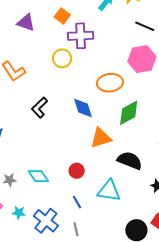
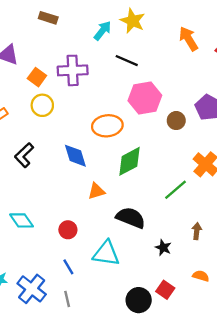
orange square: (62, 16) -> (37, 77), moved
black line: (145, 26) -> (127, 61), moved
yellow circle: (62, 58) -> (42, 105), moved
orange triangle: (101, 138) -> (96, 191), size x0.7
cyan diamond: (38, 176) -> (22, 220), moved

